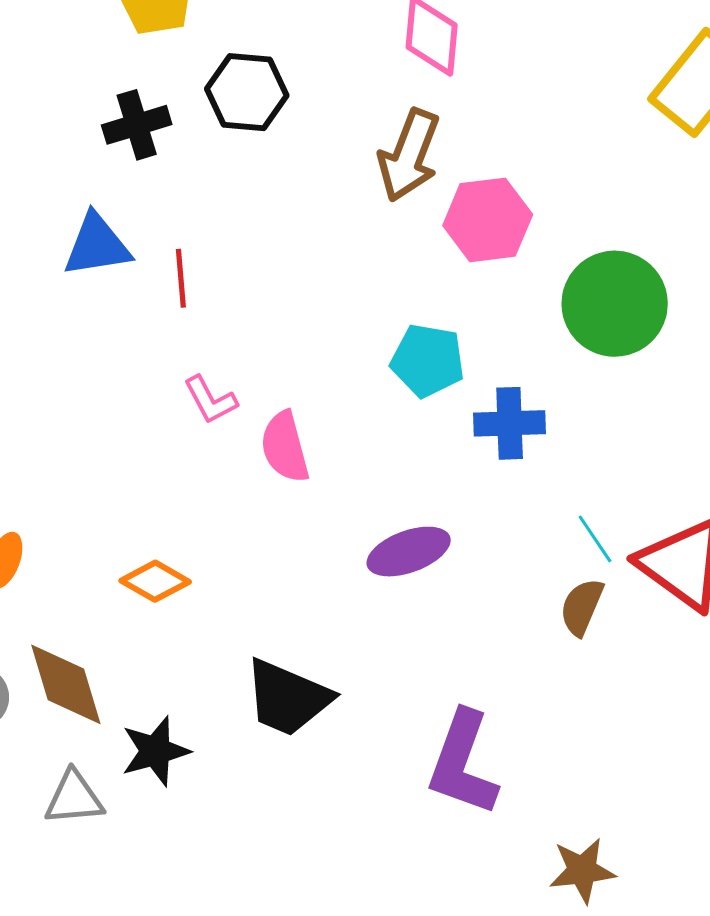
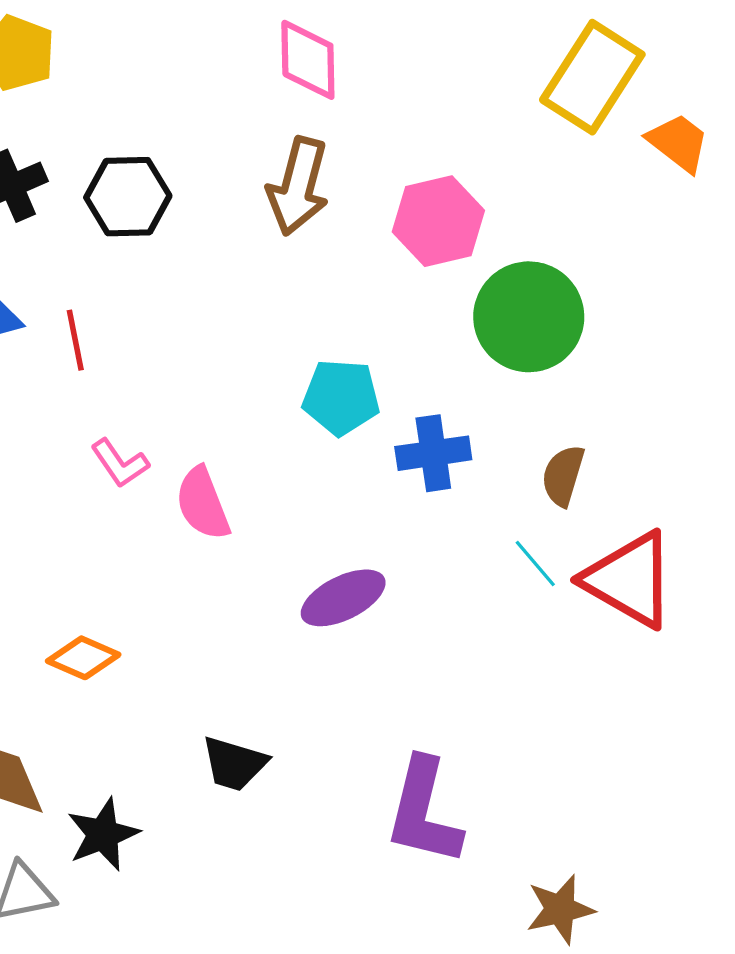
black hexagon: (247, 92) -> (128, 197), moved
pink hexagon: (488, 220) -> (438, 221), moved
brown semicircle: (582, 607) -> (563, 476), moved
black trapezoid: (288, 698) -> (234, 764), size x0.7

